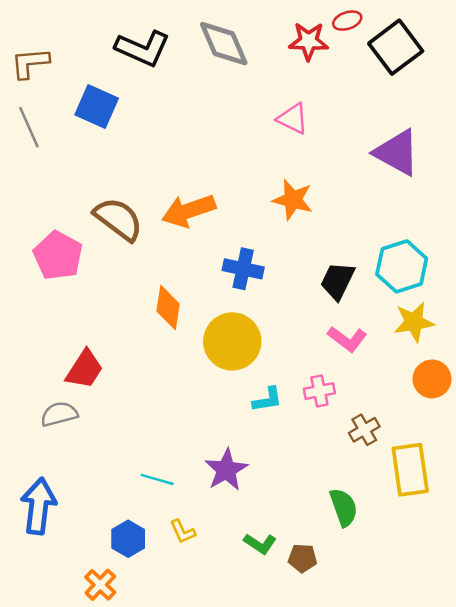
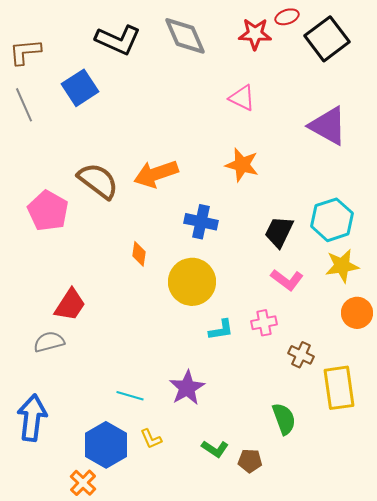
blue square: (97, 107) -> (80, 88), turned 33
orange diamond: (168, 308) -> (139, 254), size x0.7
brown cross: (364, 430) -> (301, 355), turned -35
blue hexagon: (128, 539) -> (106, 445), size x1.5

